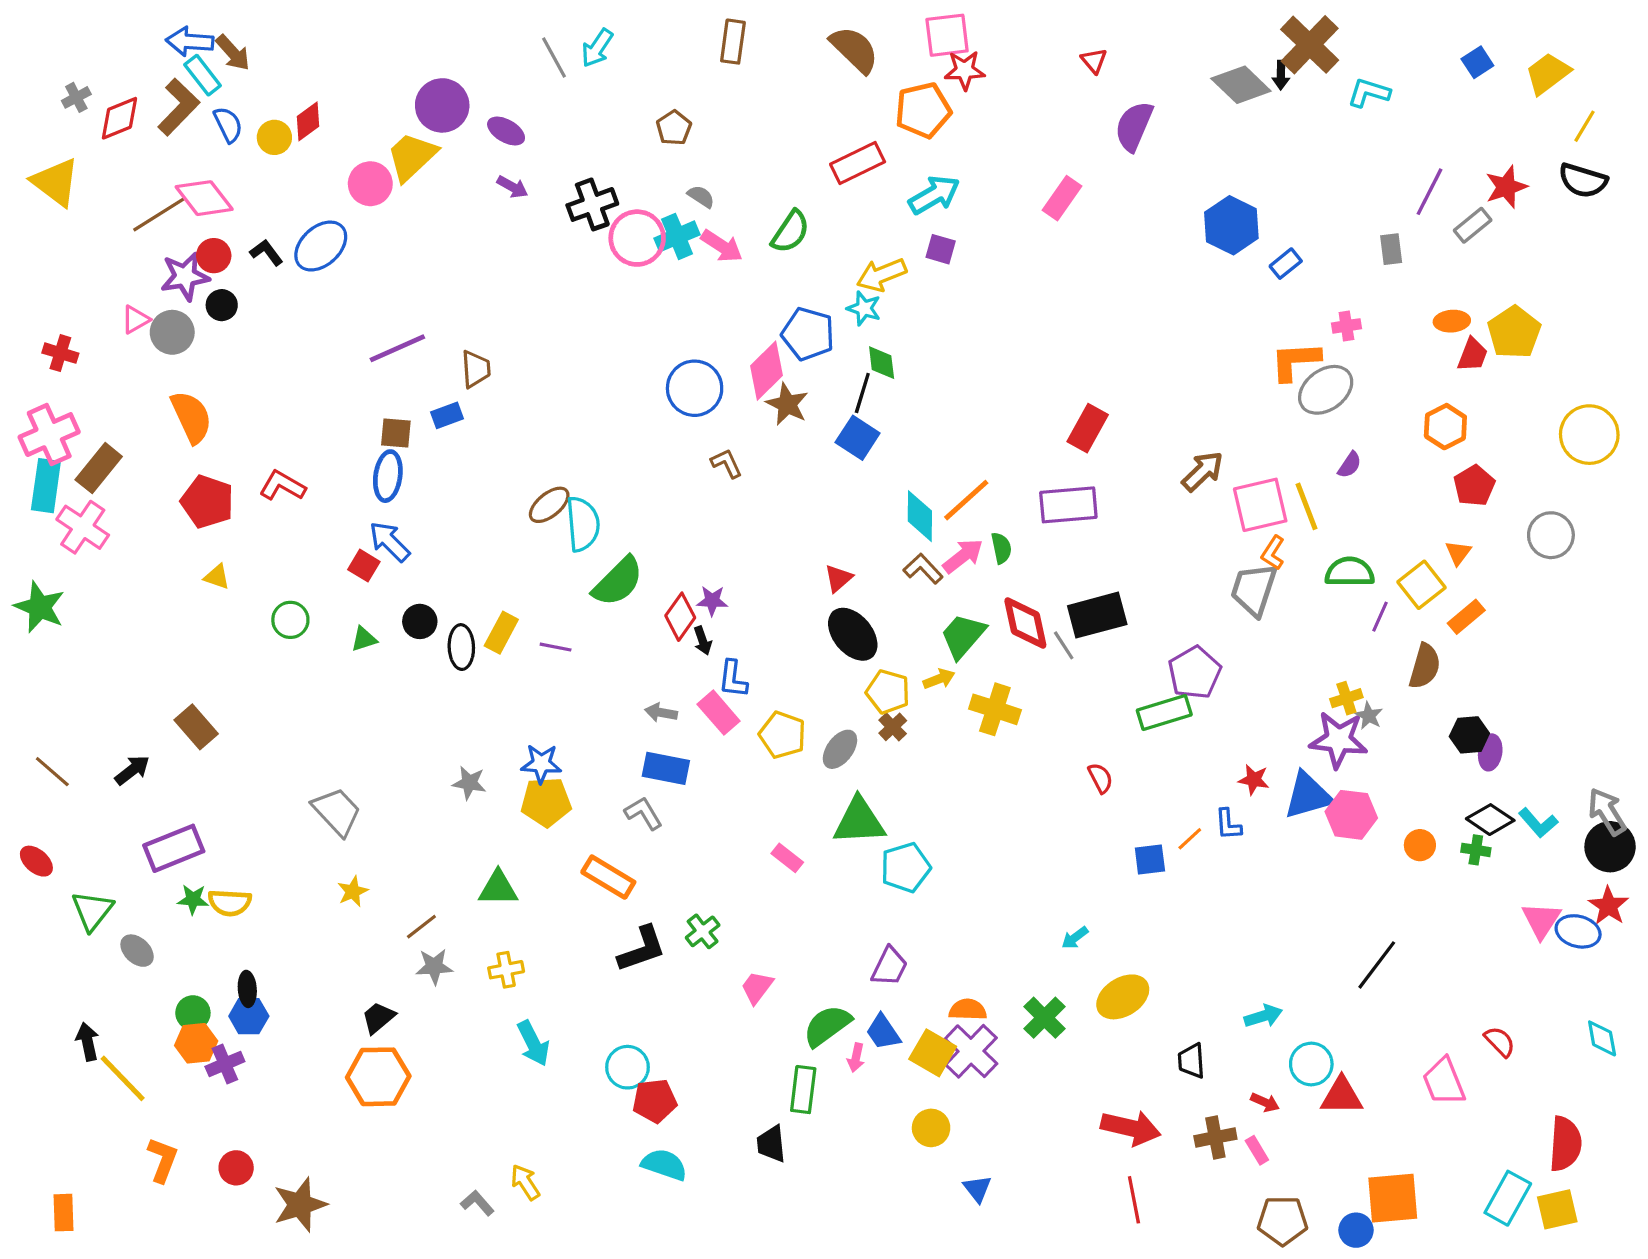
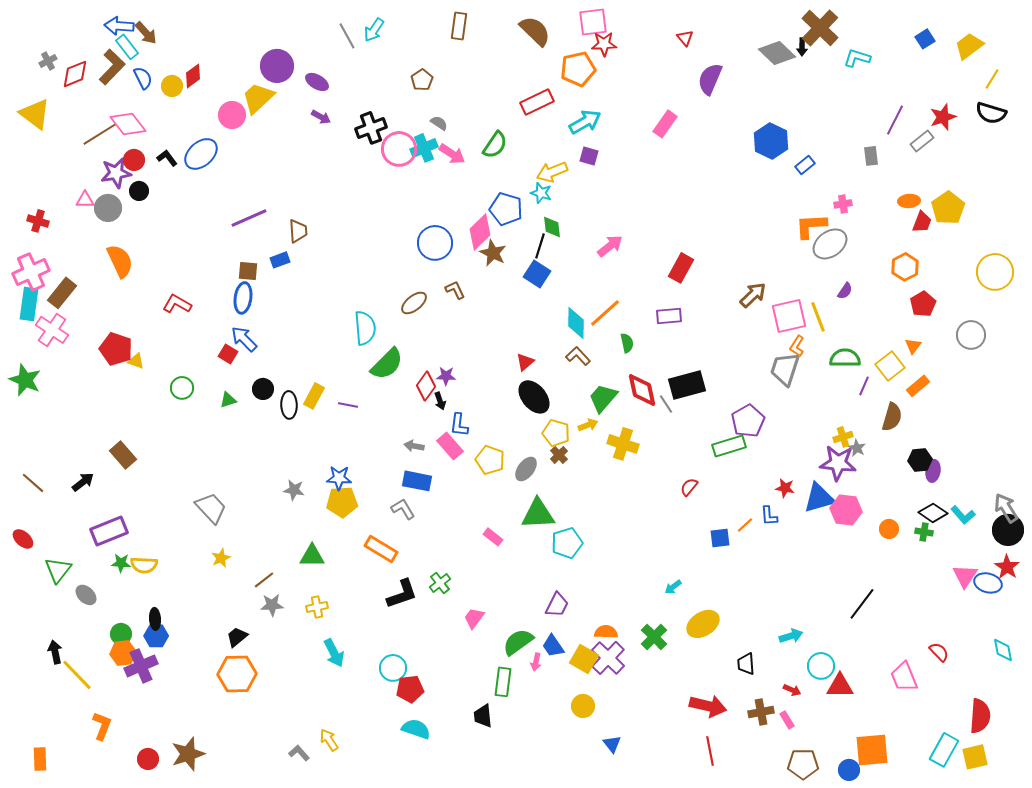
pink triangle: (135, 320) -> (85, 200), turned 30
red pentagon: (207, 502) -> (116, 349), moved
brown ellipse: (549, 505) -> (414, 303), moved
purple rectangle: (1068, 505) -> (669, 316), size x0.7
pink arrow: (963, 556) -> (610, 246), moved
red semicircle: (1100, 778) -> (689, 487), turned -114
purple cross: (225, 1064) -> (141, 666), size x1.4
red circle: (236, 1168) -> (148, 759), moved

